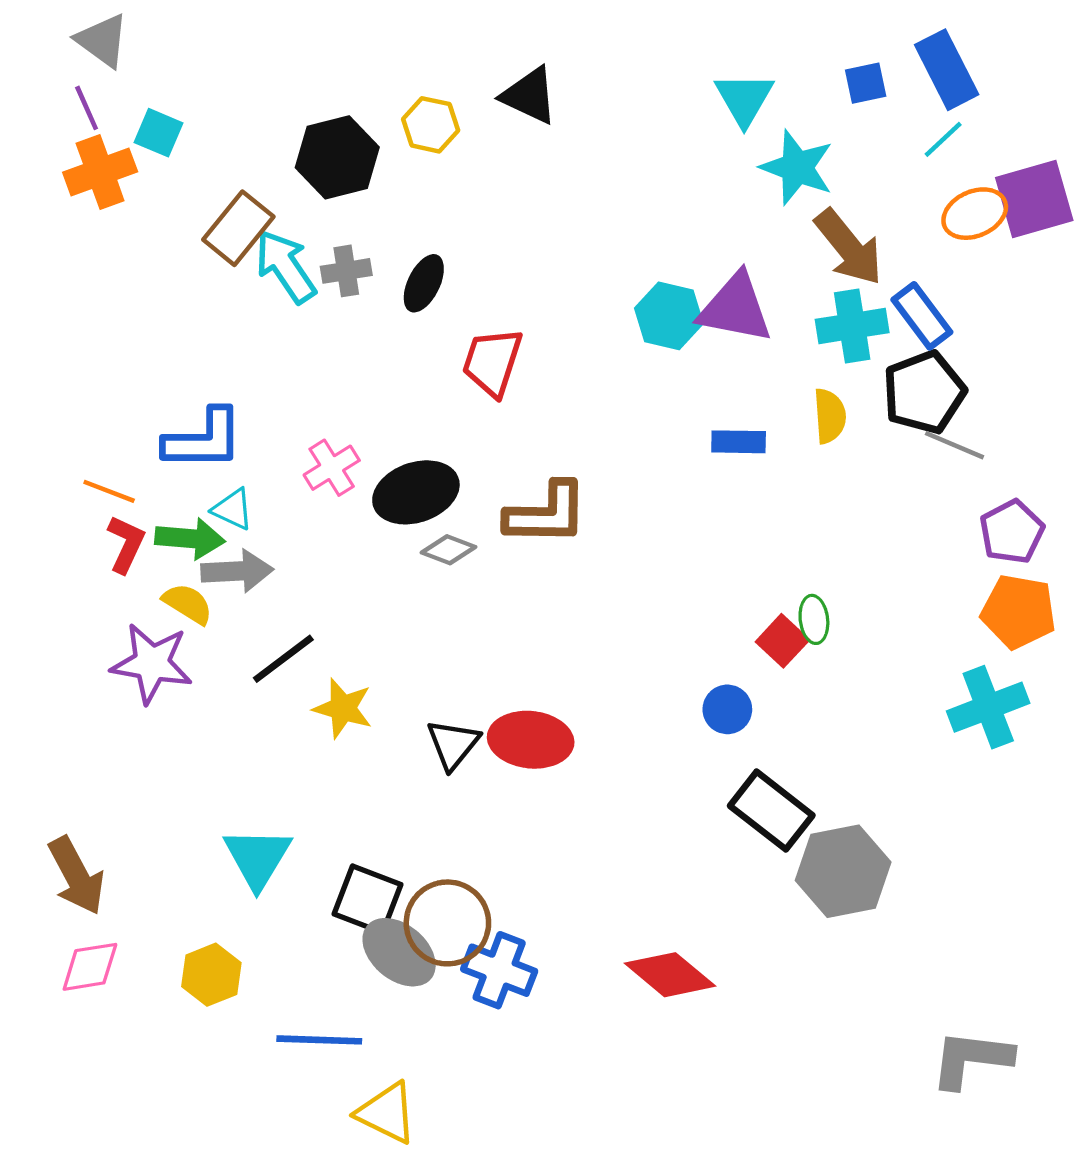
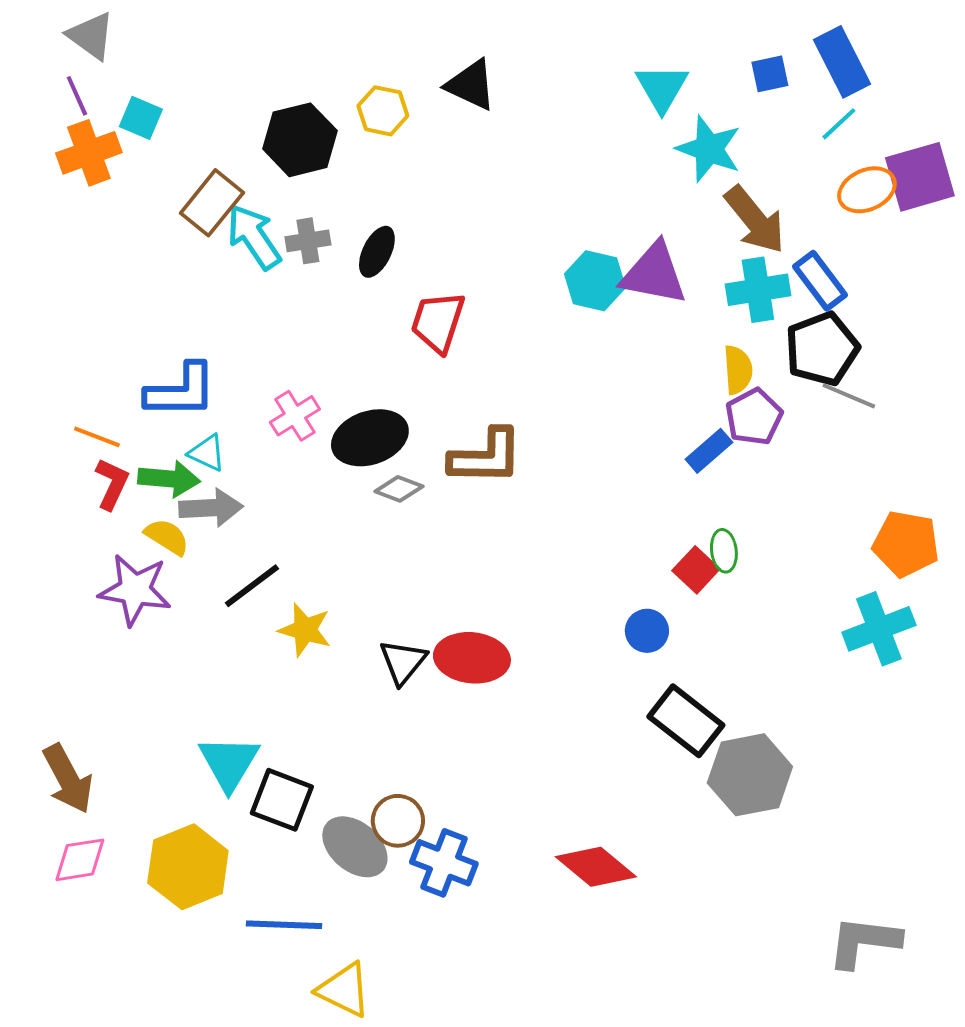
blue rectangle: (739, 442) -> (709, 451), moved, turned -42
purple pentagon: (1012, 532) -> (754, 417), moved
black square: (368, 899) -> (282, 800), moved
brown circle: (447, 923) -> (398, 821), size x0.7
yellow hexagon: (211, 975) -> (188, 867), size x1.5

